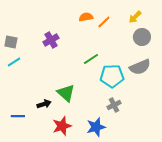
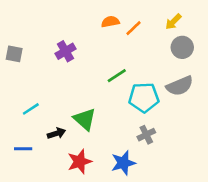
cyan line: (14, 62) -> (31, 109), moved

